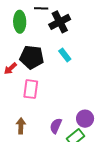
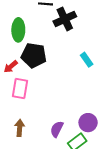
green ellipse: (20, 22) -> (18, 30), moved
cyan rectangle: (65, 55) -> (87, 60), moved
pink rectangle: (31, 89) -> (20, 89), moved

